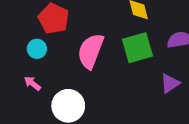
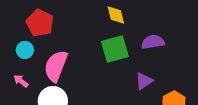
pink semicircle: (91, 51) -> (56, 66), moved

